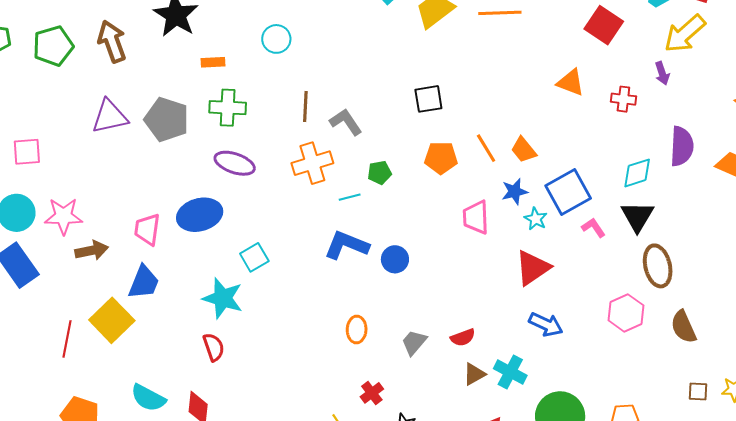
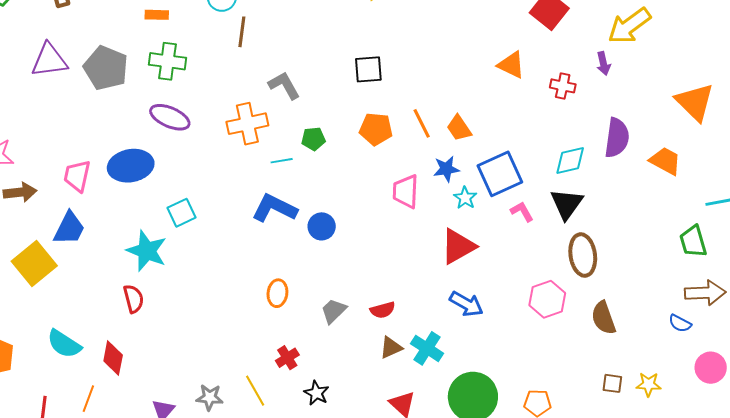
brown line: (305, 107) -> (242, 32), moved

